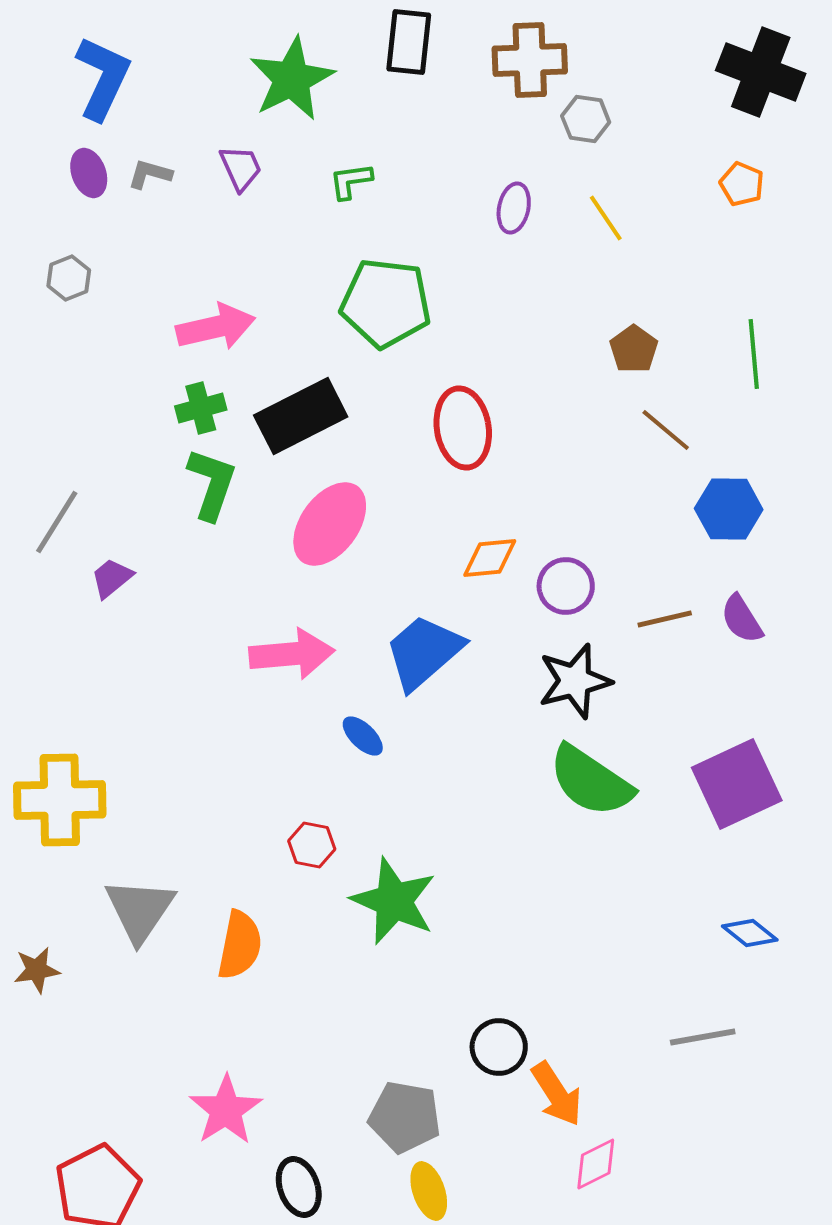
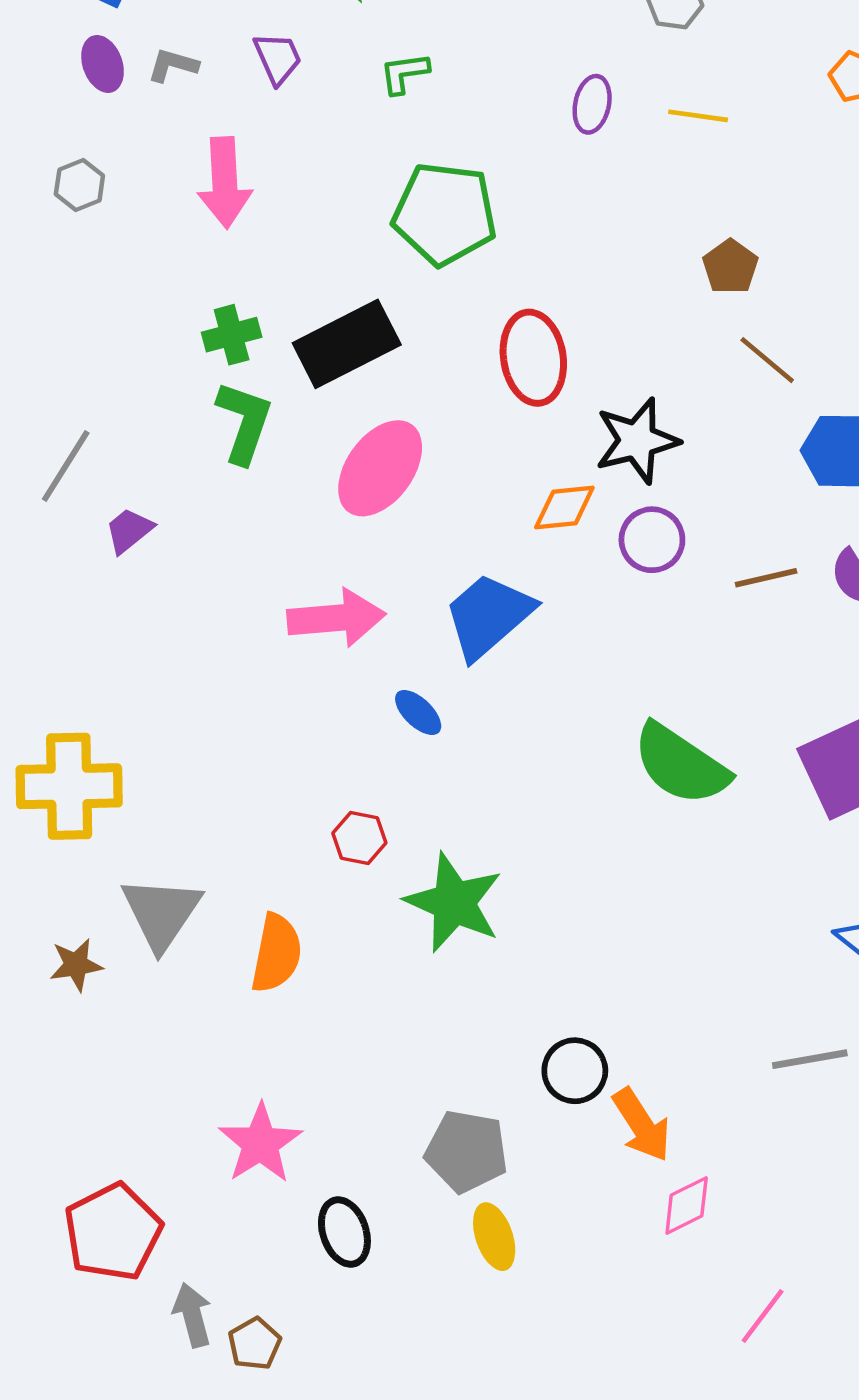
yellow line: (606, 218) -> (698, 116), turned -48
pink arrow: (216, 327) -> (225, 183), moved, turned 100
black star: (575, 681) -> (637, 441), moved
brown star: (37, 970) -> (76, 965), moved

